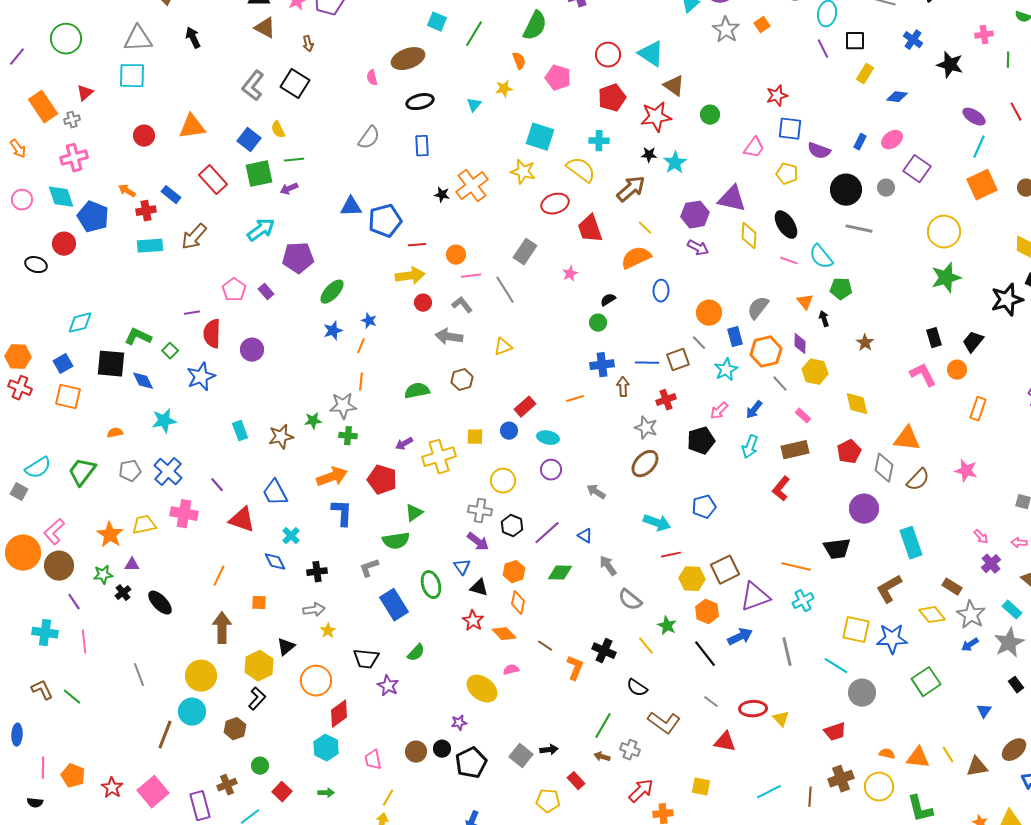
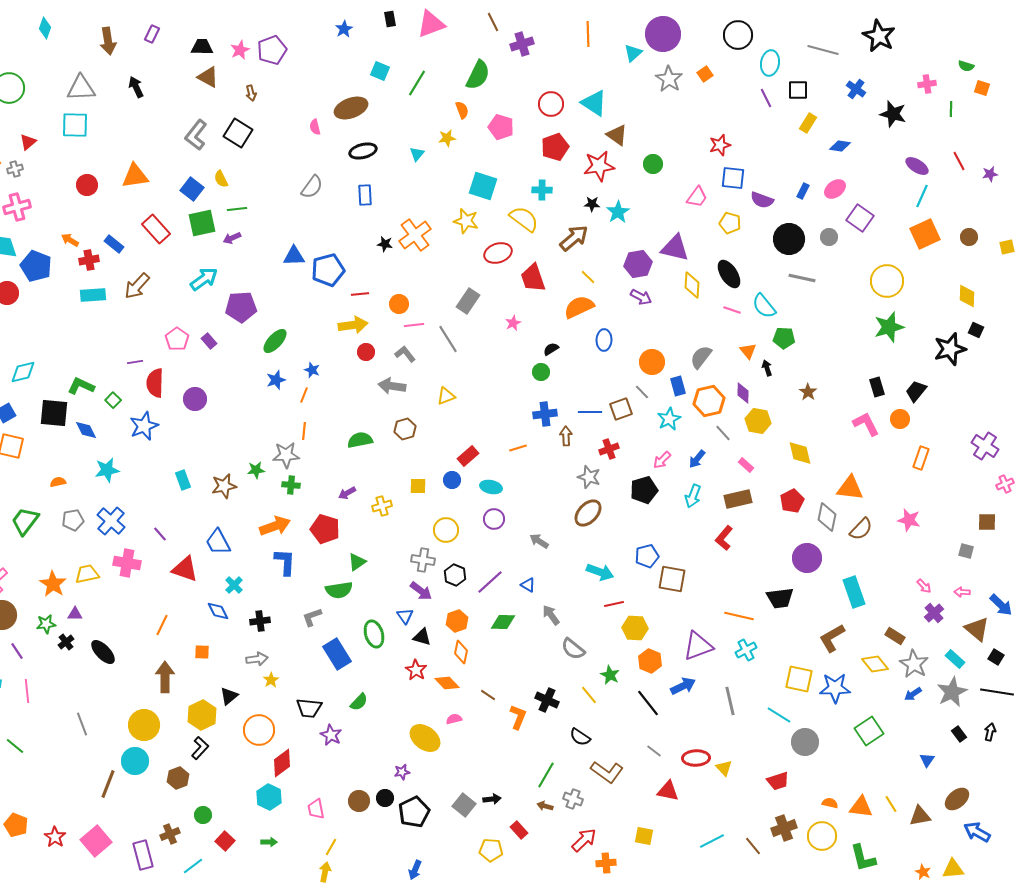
yellow cross: (439, 457) -> (382, 506), size x0.6
brown square: (725, 570) -> (672, 579), moved, turned 36
brown line: (810, 797) -> (753, 846), turned -42

